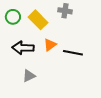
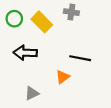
orange triangle: (50, 45) -> (63, 77), moved
gray triangle: (29, 76) -> (32, 93), moved

